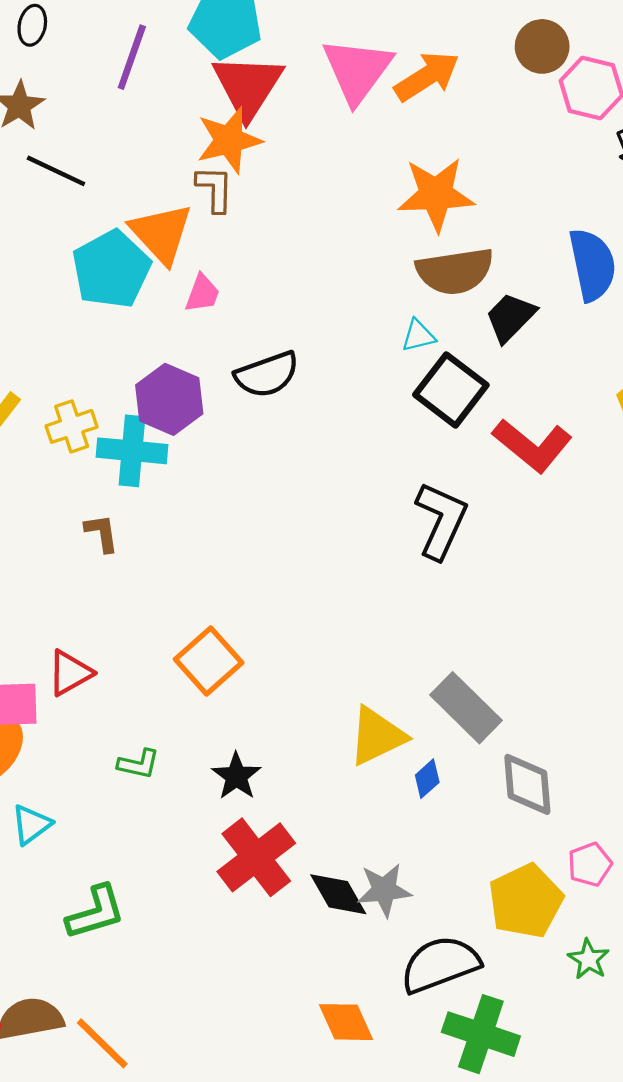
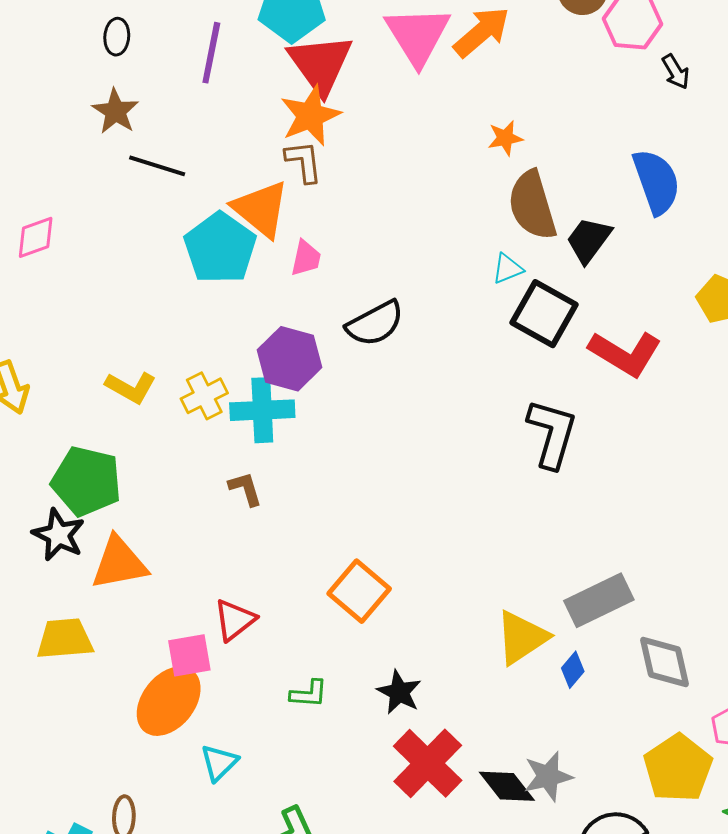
orange star: (436, 194) -> (505, 138), size x0.5
brown semicircle: (455, 271) -> (532, 205), turned 90
gray rectangle: (466, 708) -> (599, 600), turned -62

